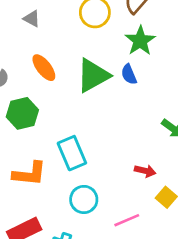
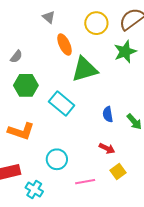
orange ellipse: (44, 68) -> (65, 45), moved
blue semicircle: (129, 74) -> (108, 114), moved
cyan rectangle: (72, 153) -> (62, 103), moved, turned -40

